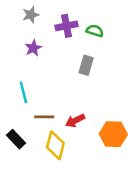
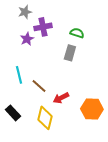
purple cross: (66, 26) -> (43, 27), moved
green semicircle: (95, 31) -> (77, 33), moved
brown line: (44, 117) -> (39, 86), moved, turned 42

